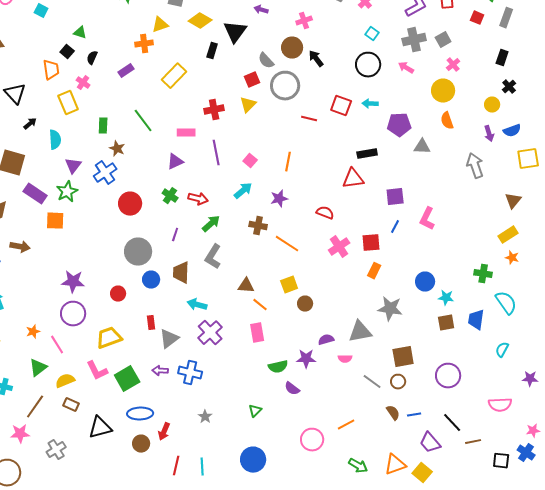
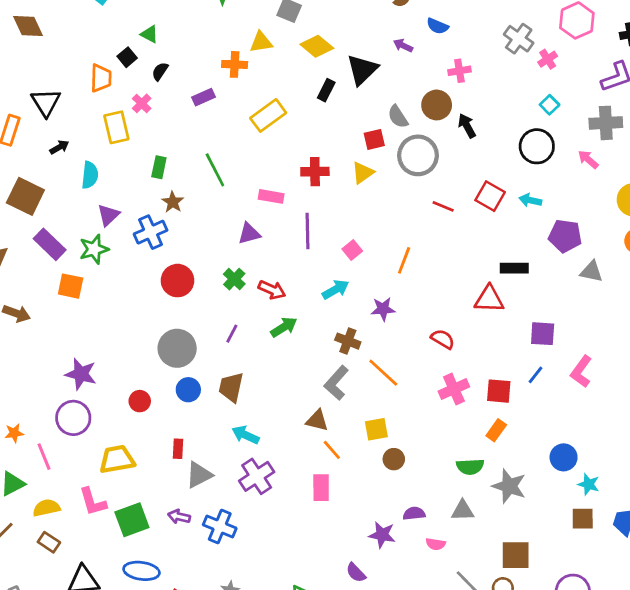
gray L-shape: (213, 257) -> (336, 383), moved
gray triangle: (360, 332) -> (463, 511), size x0.7
green semicircle: (278, 367) -> (470, 467), moved

